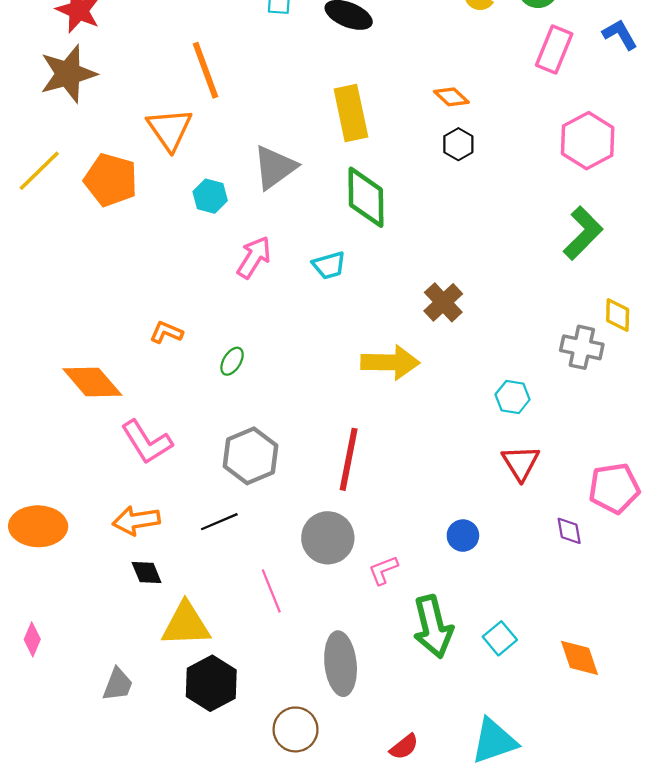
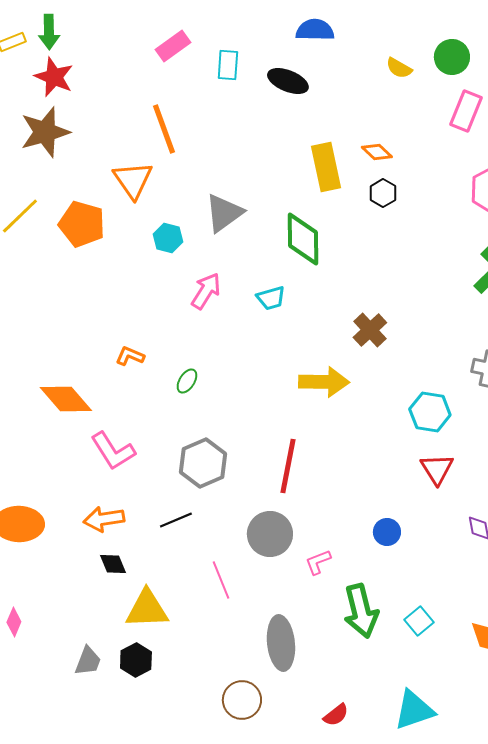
yellow rectangle: (351, 113) -> (326, 167), moved
cyan hexagon: (513, 397) -> (430, 412), size x1.4
black hexagon: (211, 683) -> (136, 660), moved, size x0.7

